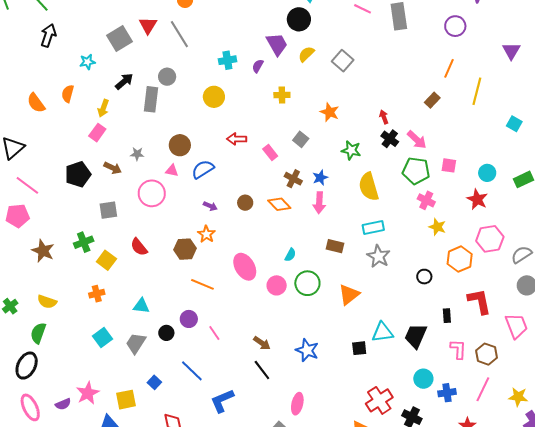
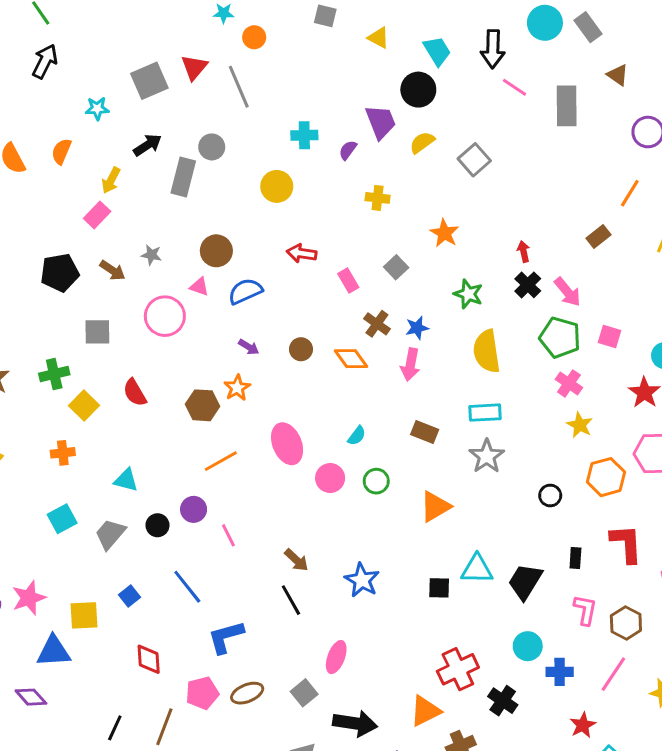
green circle: (307, 283) -> (376, 481), size x0.7
orange line: (202, 284) -> (221, 461), turned -60

